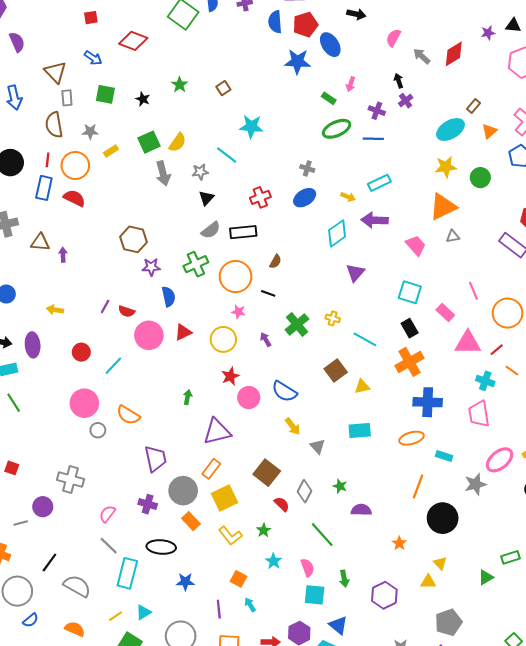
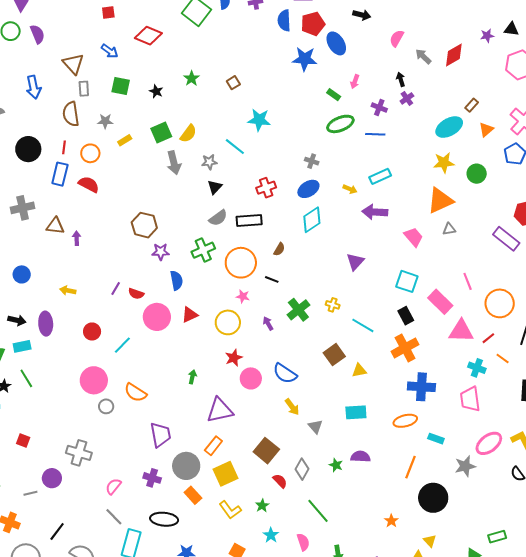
orange circle: (75, 166) -> (90, 153), size x0.7
cyan diamond: (337, 233) -> (312, 220), moved
pink rectangle: (445, 313) -> (440, 302), size x1.4
purple semicircle: (361, 510) -> (360, 457), moved

